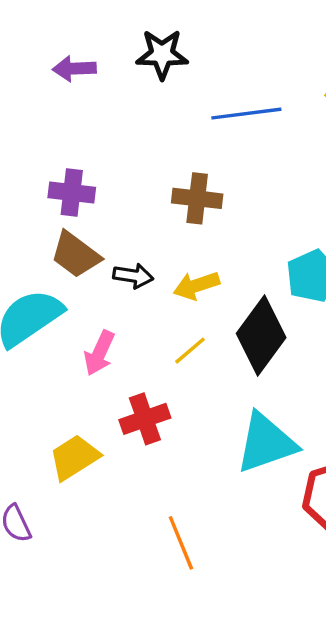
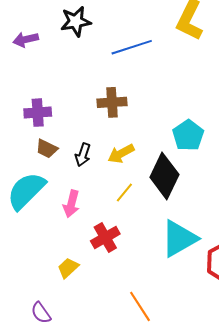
brown trapezoid: (76, 255) -> (47, 149), size x0.7
black arrow: (133, 276) -> (83, 155), turned 110
yellow trapezoid: (74, 457) -> (68, 268), size x0.7

